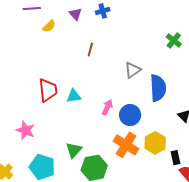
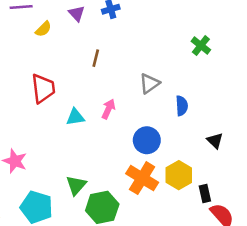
blue semicircle: (158, 88) -> (182, 106), size x0.6
red trapezoid: (48, 90) -> (43, 88), moved
pink arrow: (107, 107) -> (108, 109), moved

